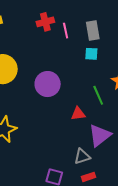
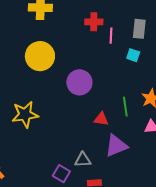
gray rectangle: (93, 30) -> (139, 29), moved
cyan square: (91, 54) -> (133, 55), moved
gray triangle: (82, 157) -> (83, 160), moved

